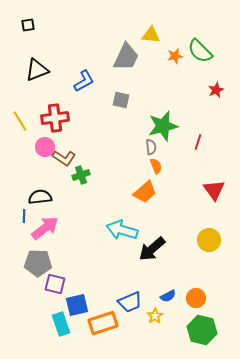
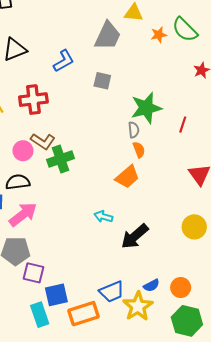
pink circle: (45, 147) -> (23, 151), moved
green cross: (81, 175) -> (61, 159), size x1.4
cyan arrow: (122, 230) -> (103, 216), size x0.6
yellow star: (155, 316) -> (138, 306), size x1.8

